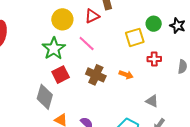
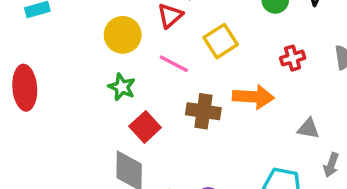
yellow square: (135, 37) -> (221, 41), moved
green star: (54, 49) -> (122, 87), size x0.7
orange arrow: (126, 75) -> (253, 97), size x1.6

